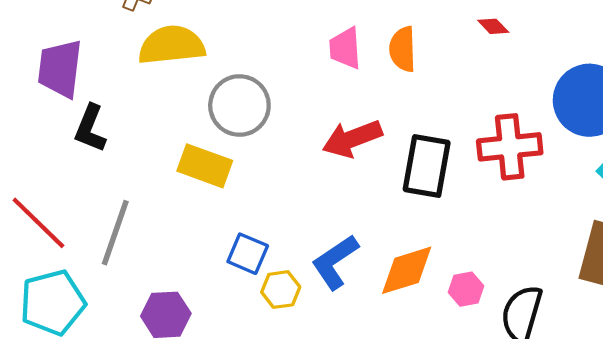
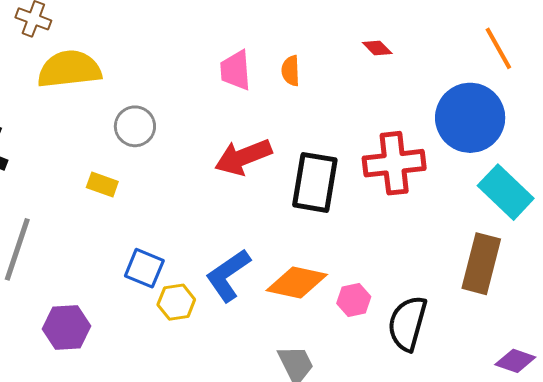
orange semicircle: (403, 49) -> (291, 71), size x0.7
gray circle: (239, 105) -> (135, 126), size x0.7
yellow rectangle: (205, 166) -> (102, 184), size x0.6
orange diamond: (407, 270) -> (297, 282), turned 30

